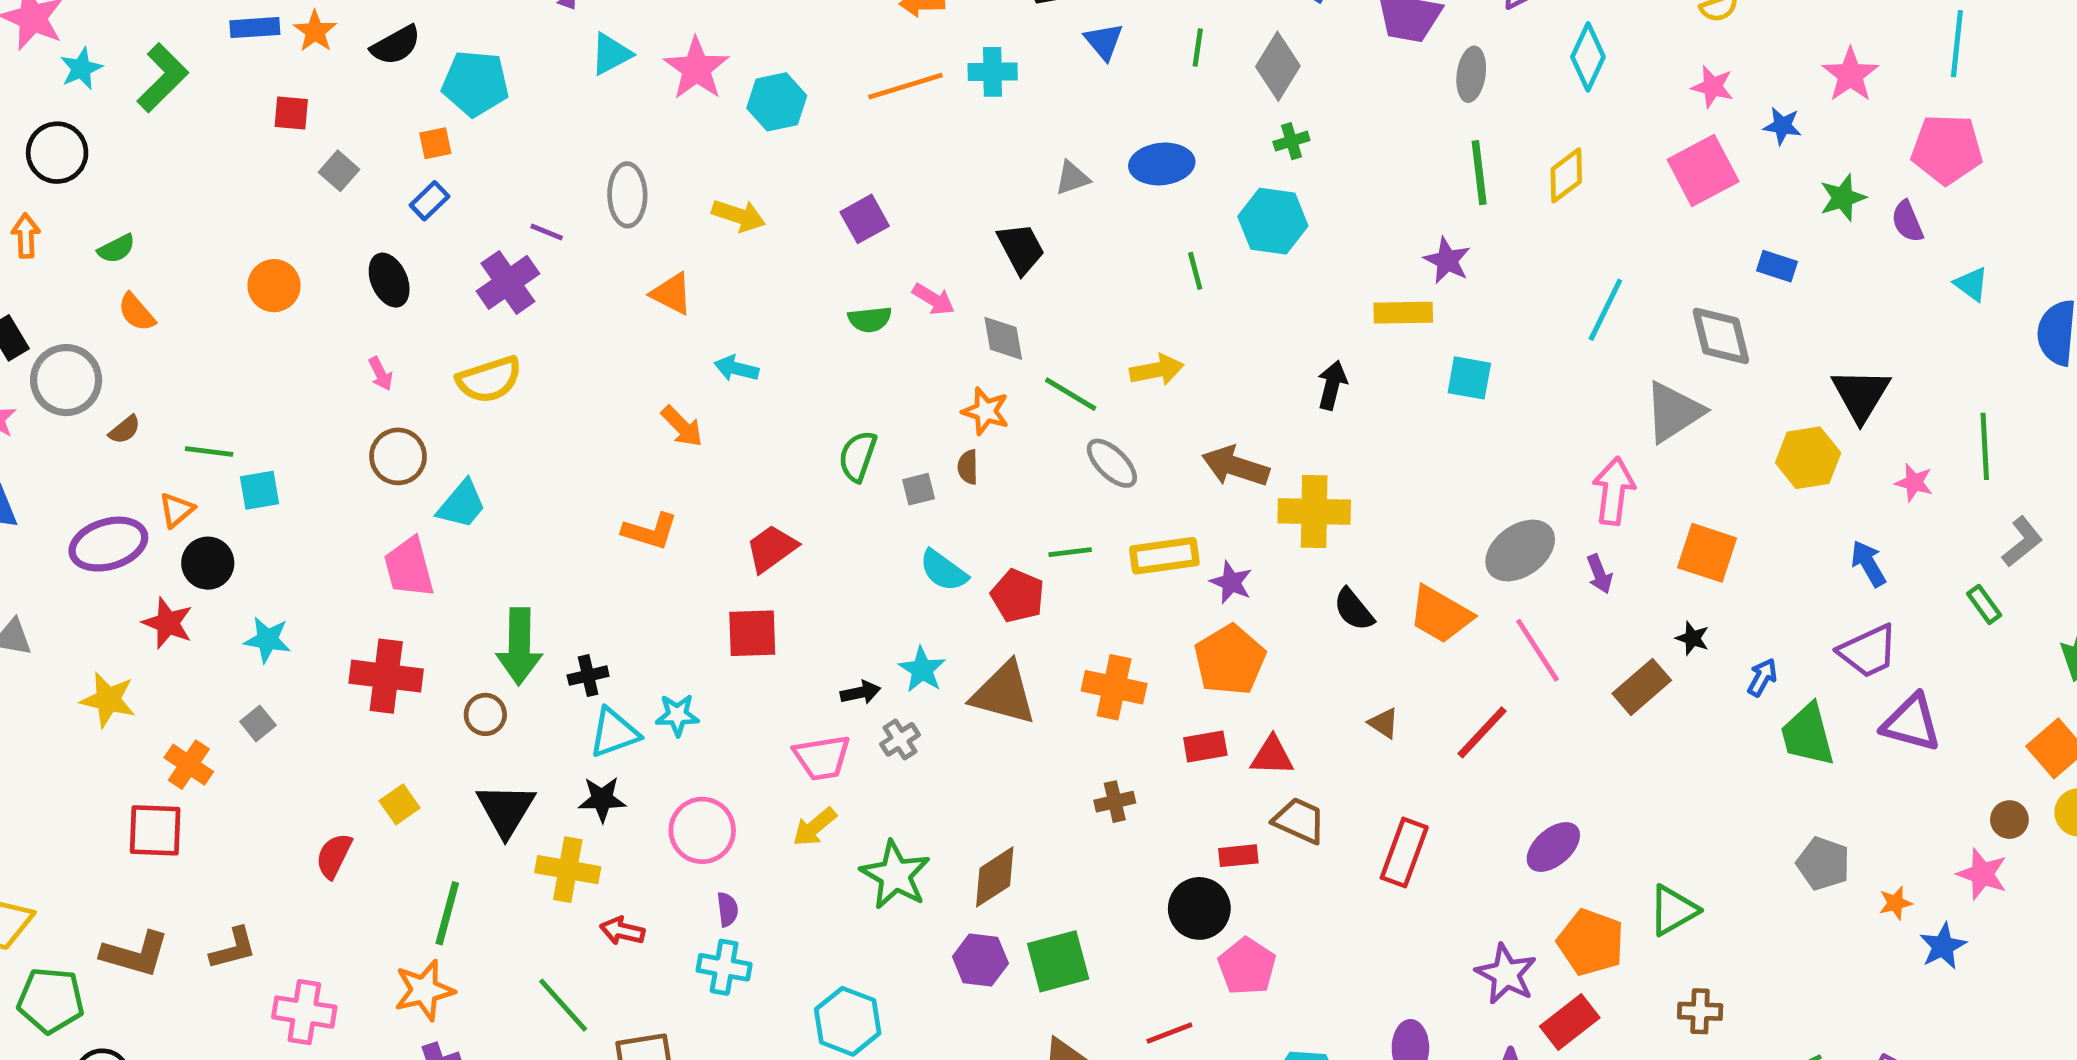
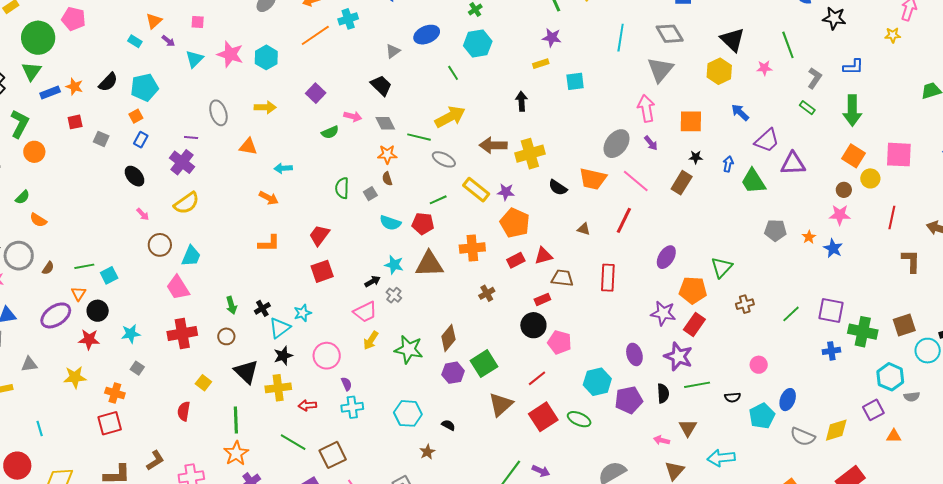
orange circle: (274, 286) -> (34, 152), moved
yellow rectangle: (1403, 313) -> (541, 64), size x0.7
yellow arrow: (1157, 370) -> (450, 117), size x1.4
yellow rectangle: (1164, 556) -> (476, 190), turned 64
blue arrow: (1868, 564) -> (740, 112), moved
green arrow: (519, 646) -> (231, 305), size x0.6

